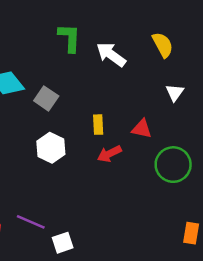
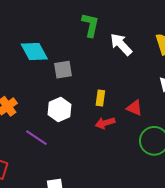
gray square: (46, 98) -> (63, 70), turned 36
purple line: (31, 222) -> (36, 138), moved

